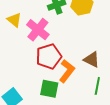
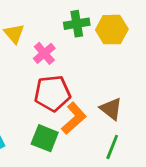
pink cross: (38, 30) -> (44, 53), size x0.7

